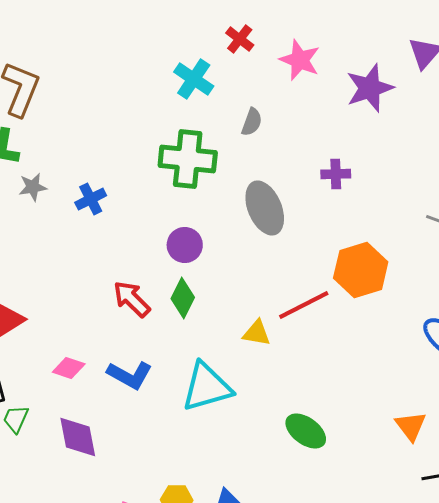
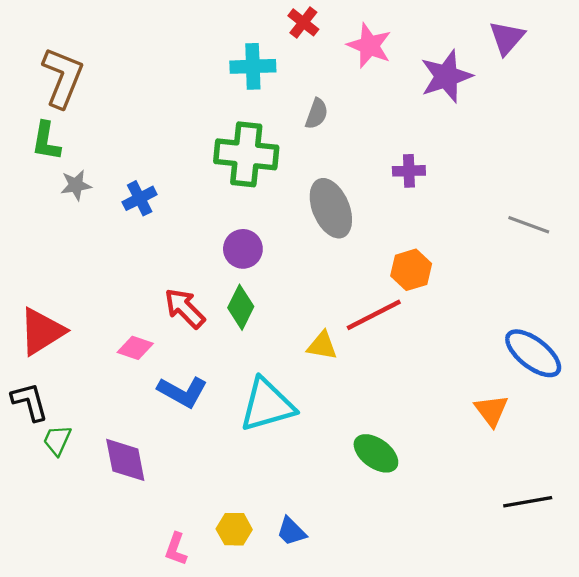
cyan cross: (194, 79) -> (253, 66), turned -36
orange hexagon: (361, 270) -> (411, 270), moved, size x0.7
pink diamond: (69, 368) -> (135, 348), moved
orange triangle: (411, 426) -> (491, 411), moved

